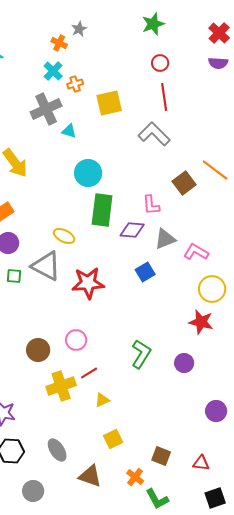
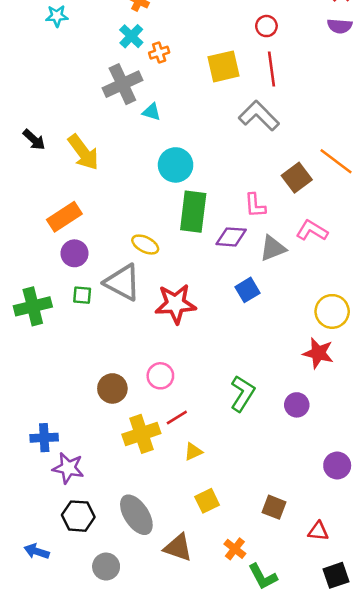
yellow square: (109, 103) -> (224, 66), moved
pink L-shape: (196, 252) -> (312, 231), moved
gray ellipse: (57, 450) -> (136, 515), size x1.4
brown square: (161, 456) -> (274, 507), moved

